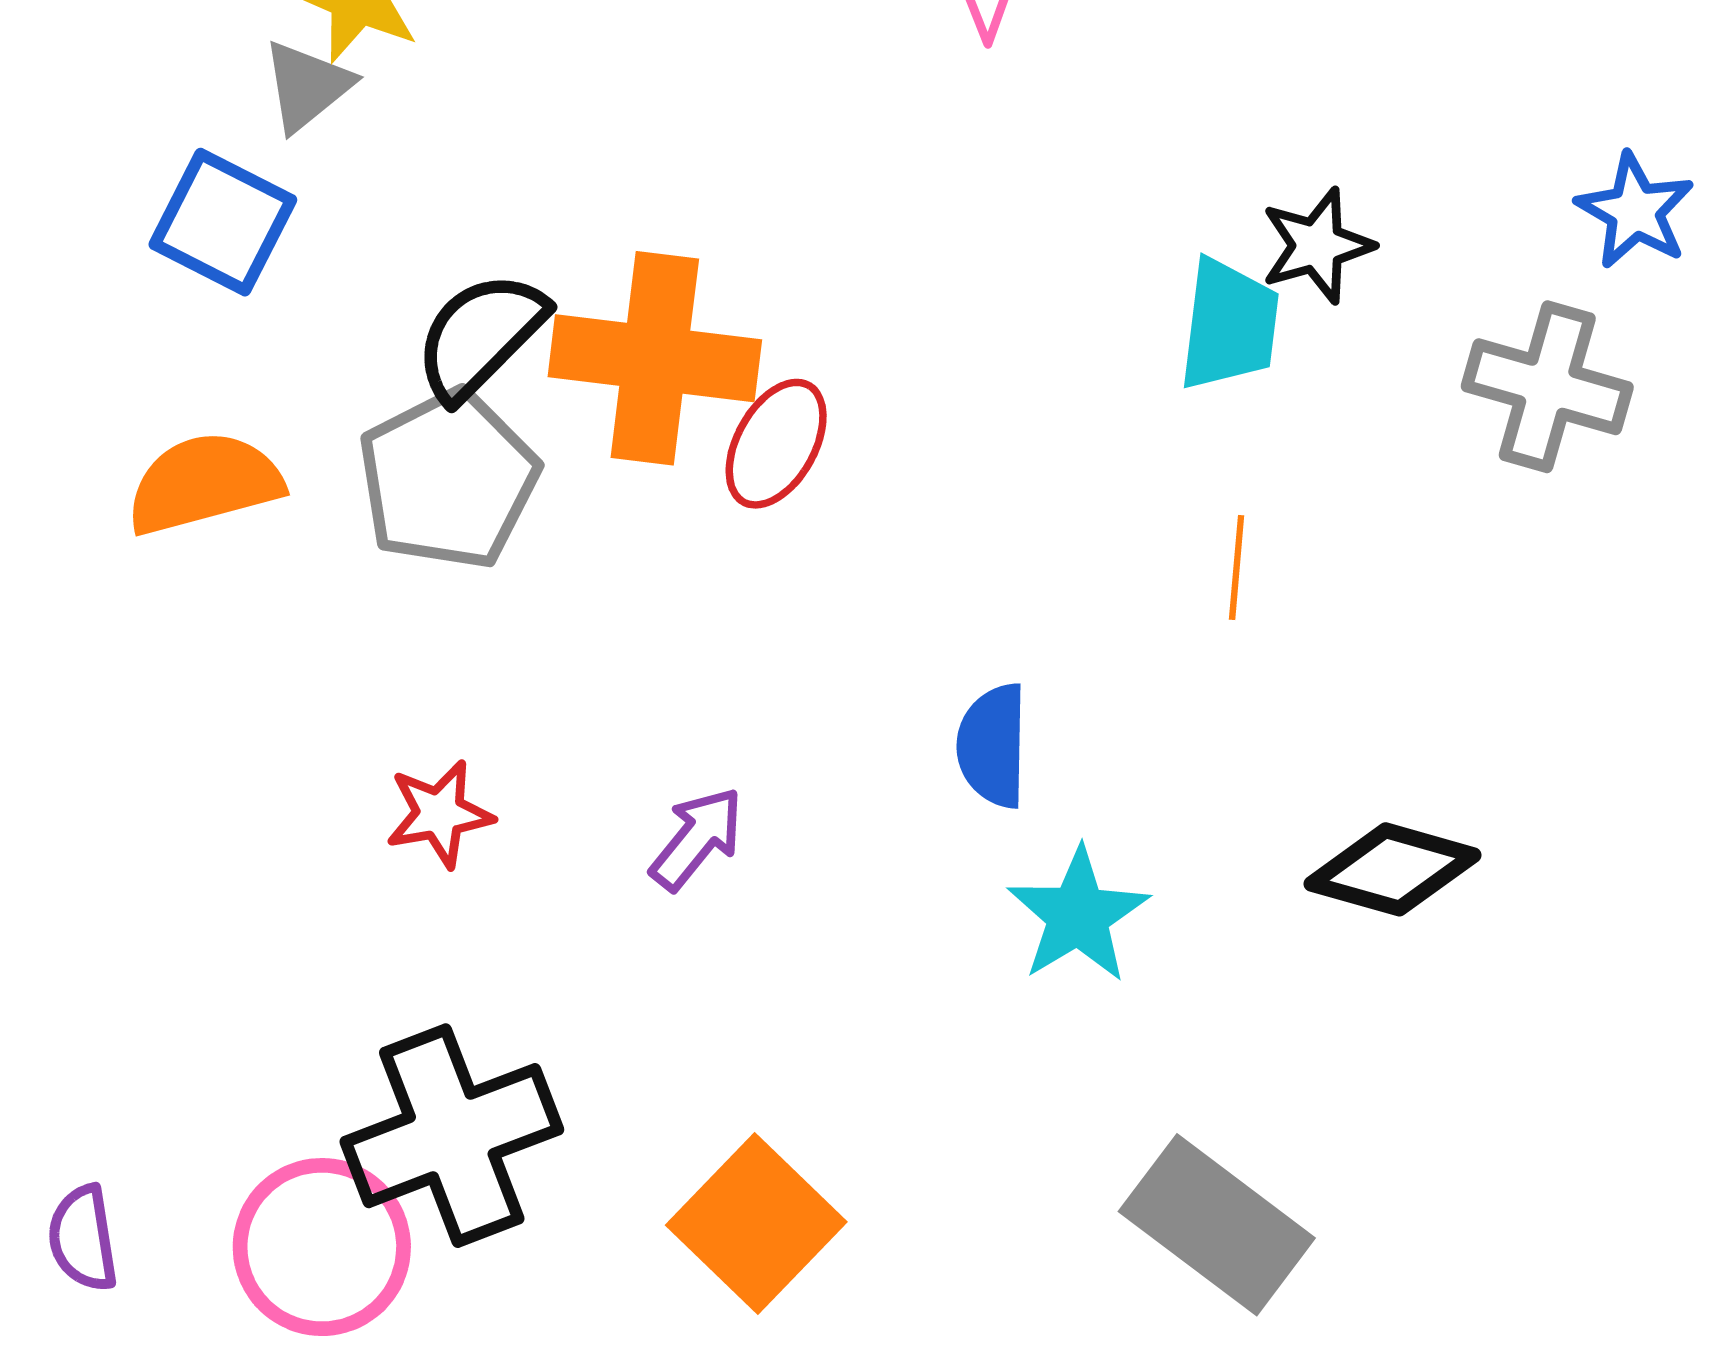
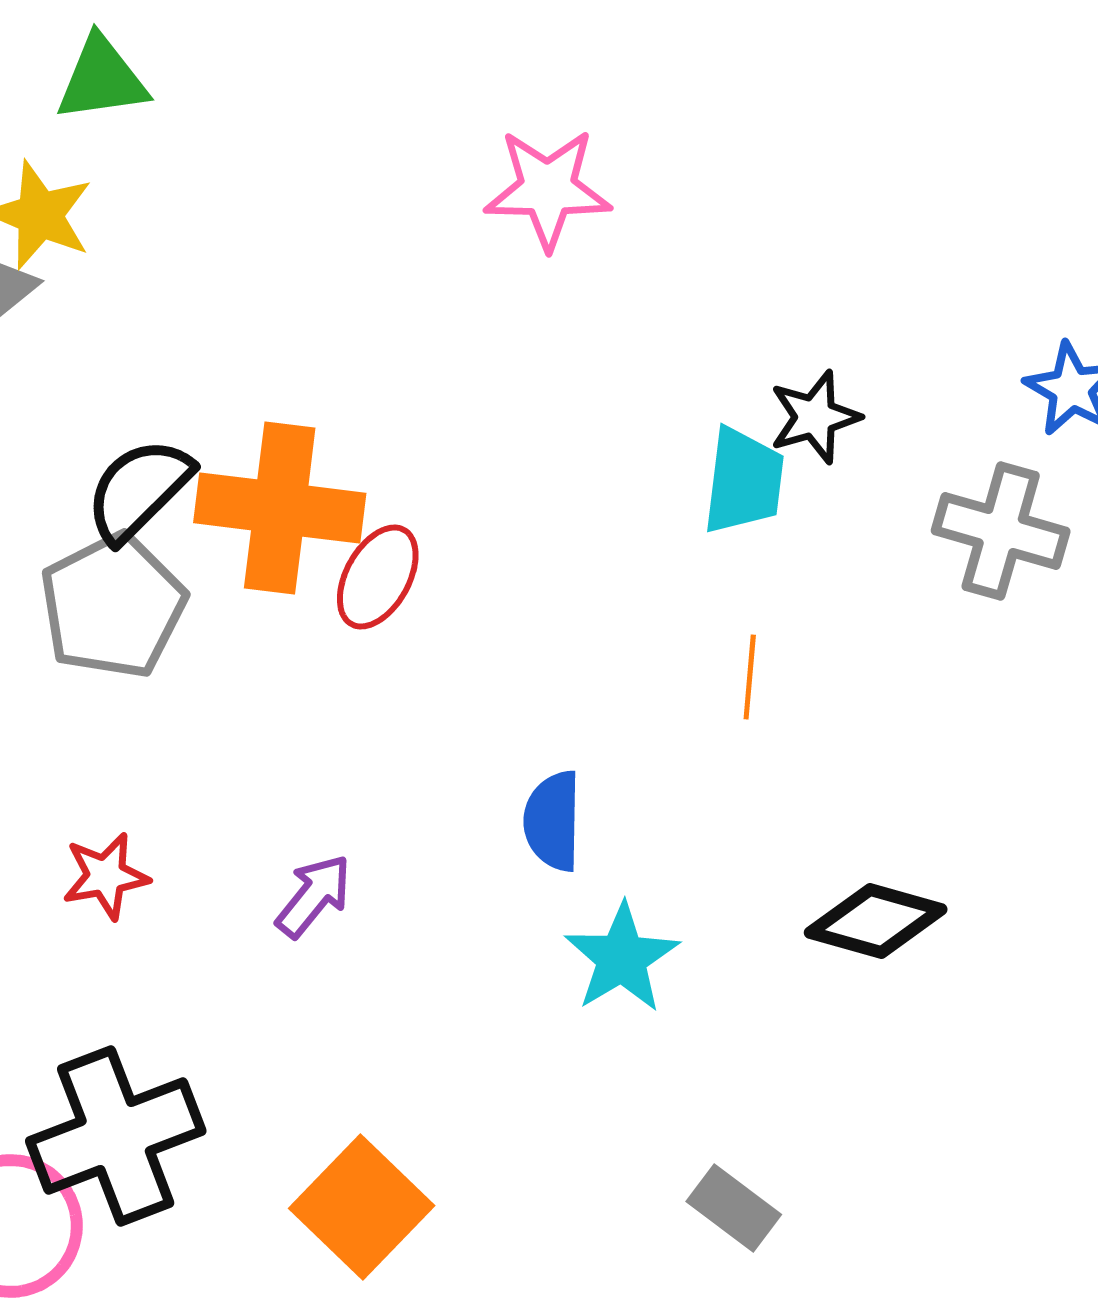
gray rectangle: (1217, 1225) -> (734, 1208), size x0.6

